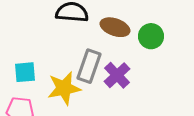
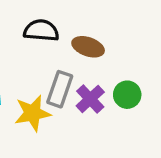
green circle: (151, 36) -> (127, 95), moved

